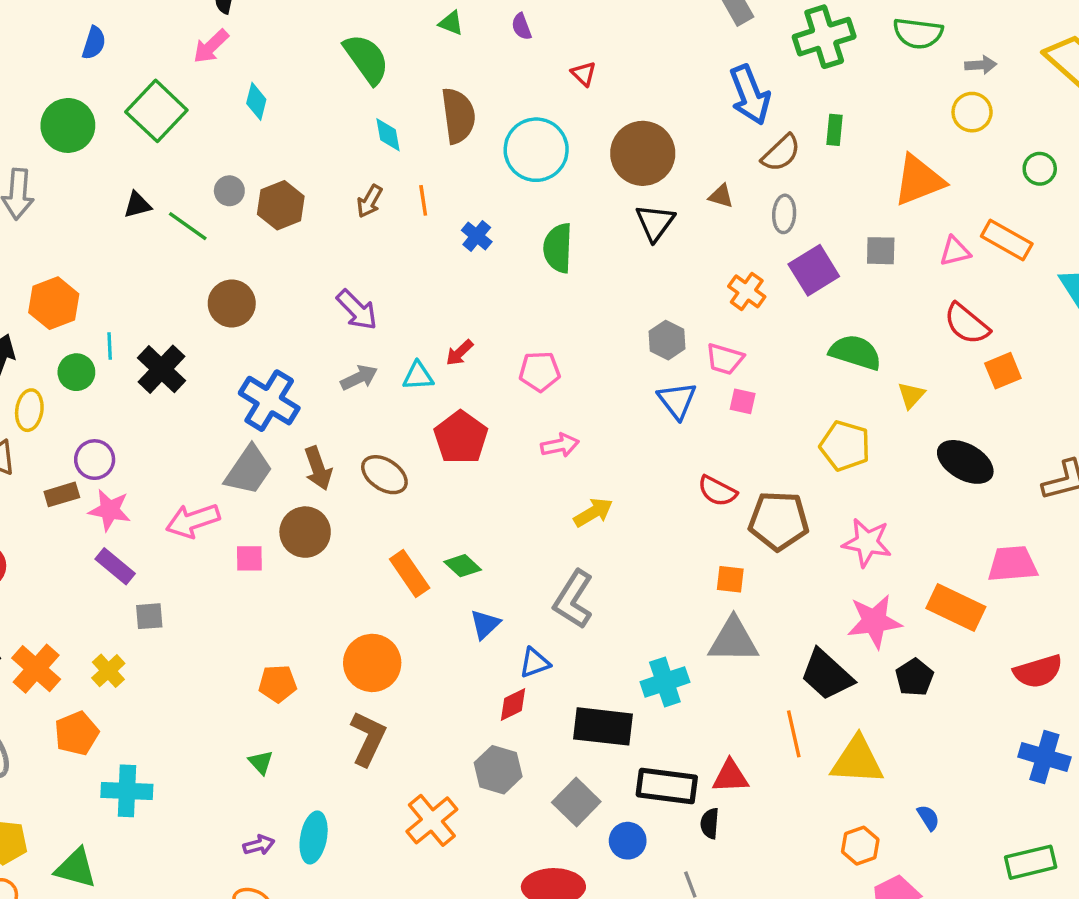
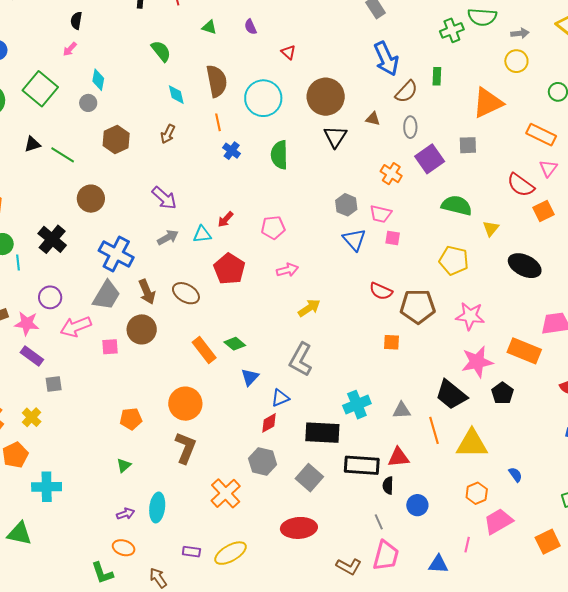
green cross: (824, 37) -> (452, 30), moved, size x0.7
pink arrow: (211, 46) -> (70, 49), size x0.7
green semicircle: (366, 59) -> (161, 51), size x0.7
gray circle: (229, 191) -> (88, 103), moved
orange line: (423, 200) -> (218, 122), moved
pink triangle: (955, 251) -> (548, 168), moved, turned -36
cyan line: (110, 346) -> (18, 262), moved
purple circle: (95, 460) -> (50, 297), moved
gray triangle: (733, 640) -> (402, 410), moved, size x0.6
green triangle: (261, 762) -> (124, 465), turned 35
blue circle: (628, 841) -> (417, 505), moved

